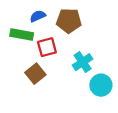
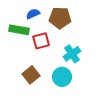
brown square: (35, 74) -> (31, 75), moved
cyan circle: (101, 85) -> (62, 77), moved

